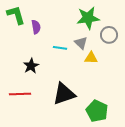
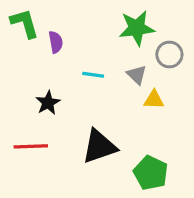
gray triangle: (81, 43) -> (137, 75), moved
yellow triangle: (91, 58) -> (154, 100), moved

